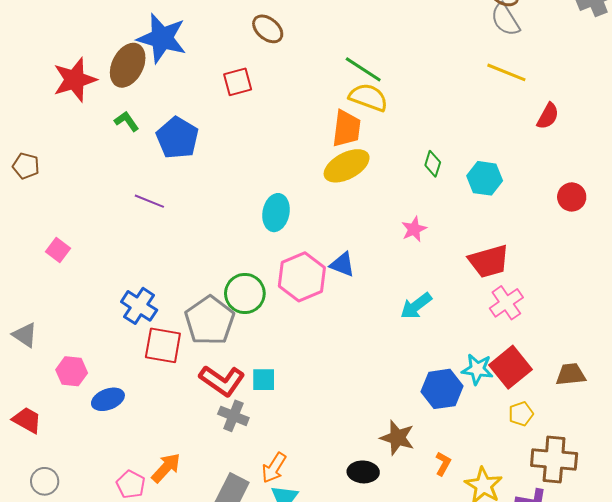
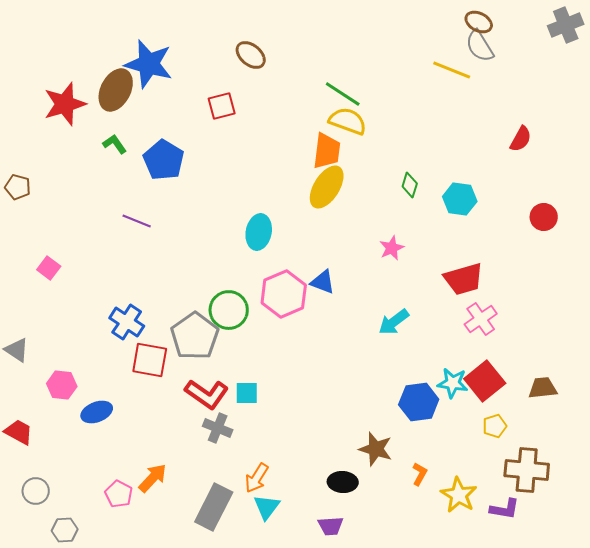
yellow line: (506, 72) -> (452, 70), moved
yellow ellipse: (347, 166) -> (327, 187), turned -30

